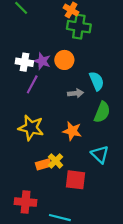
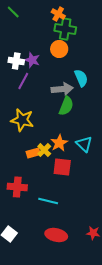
orange circle: (64, 60) -> (59, 49), moved
gray arrow: (75, 93) -> (62, 89), size x1.5
green semicircle: (102, 112) -> (66, 106), moved
orange star: (72, 131) -> (59, 143), moved, turned 30

